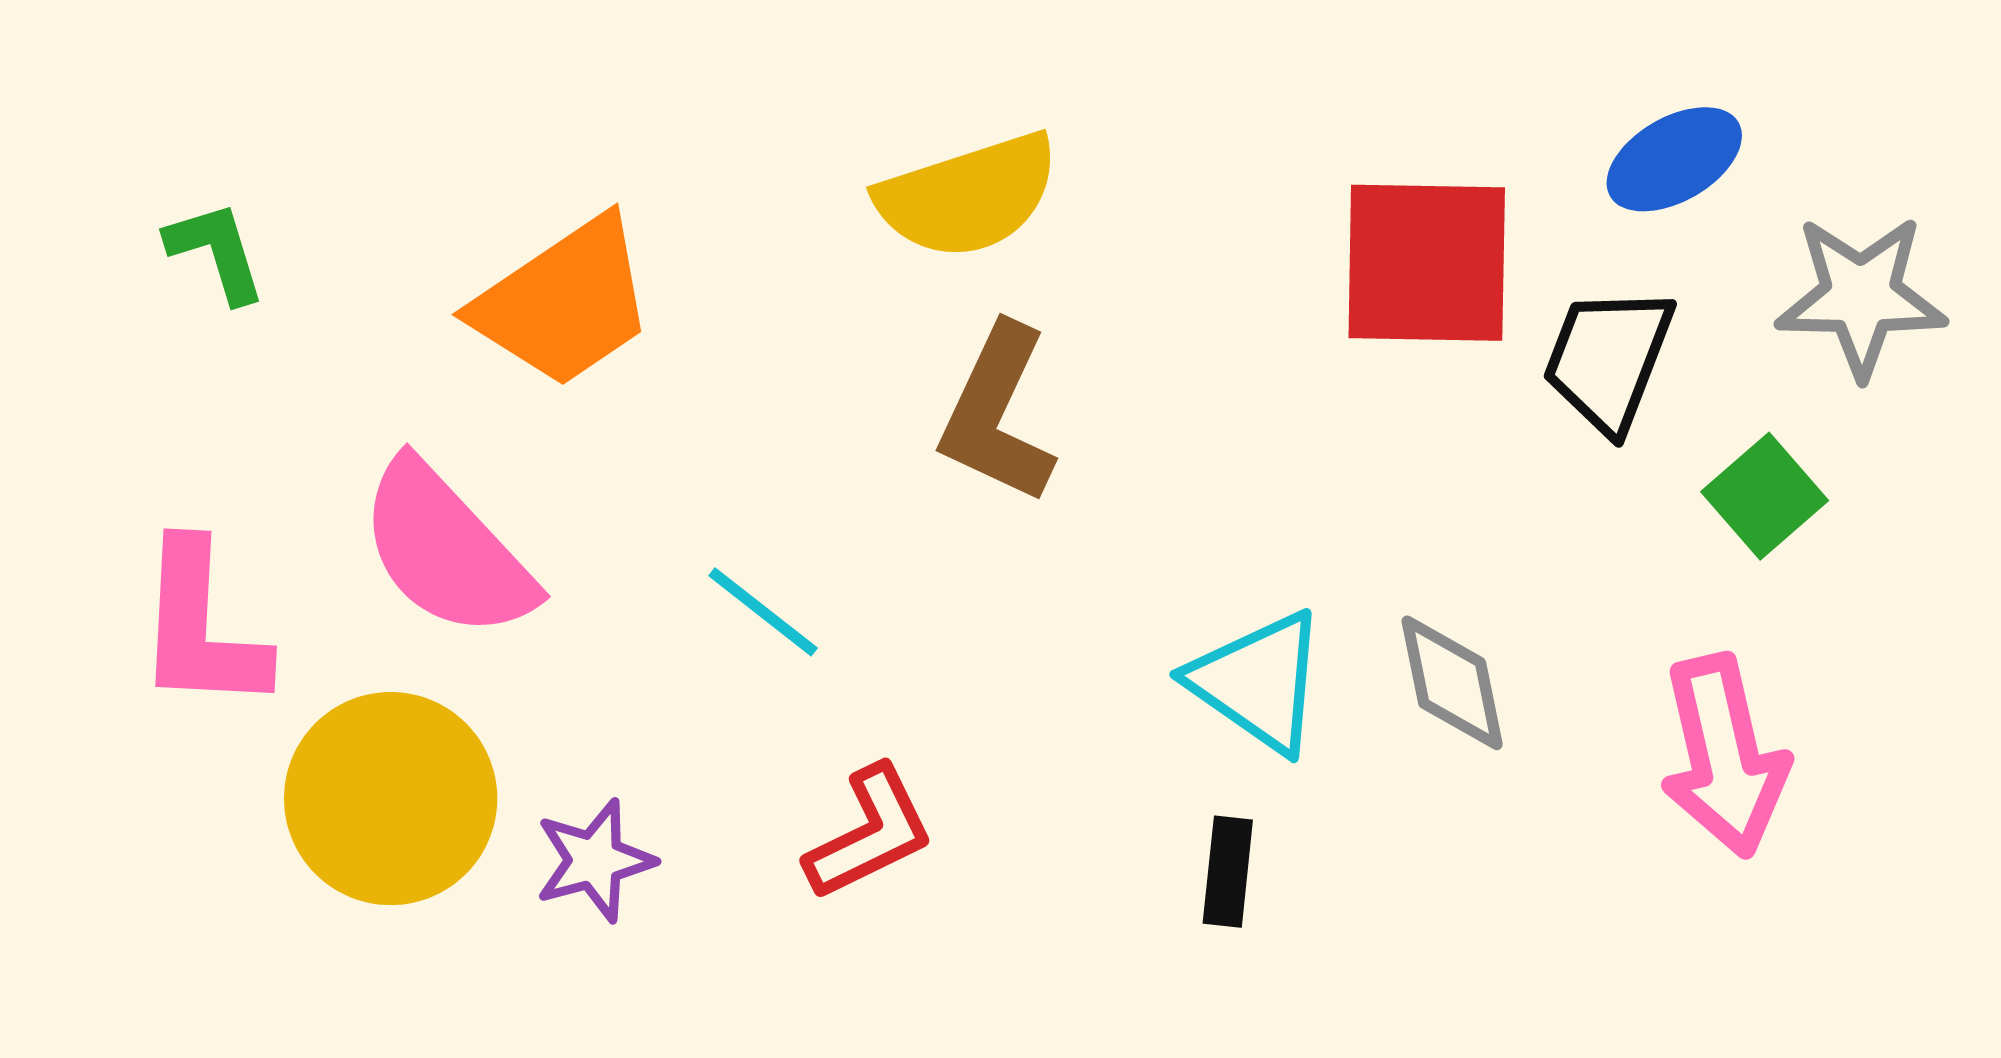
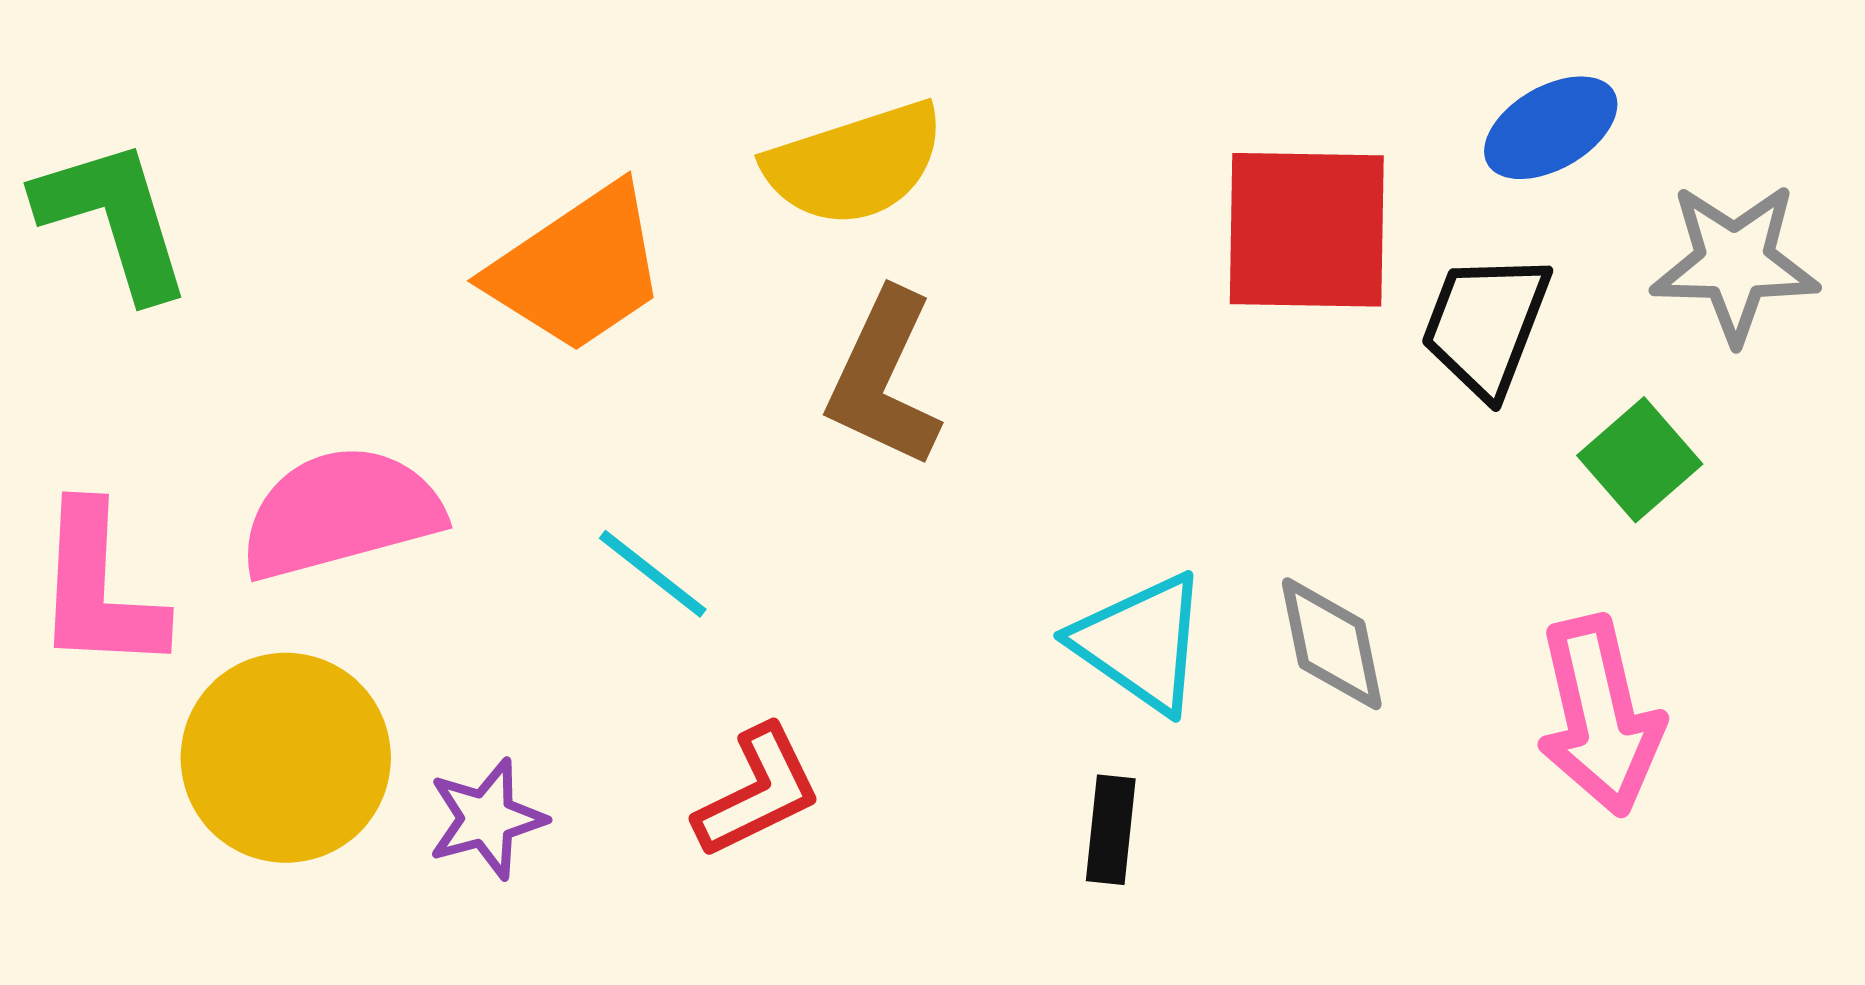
green L-shape: (216, 252) -> (114, 219), size x1.6
orange trapezoid: (564, 302) -> (578, 269), moved
pink semicircle: (446, 550) -> (341, 513), turned 118

